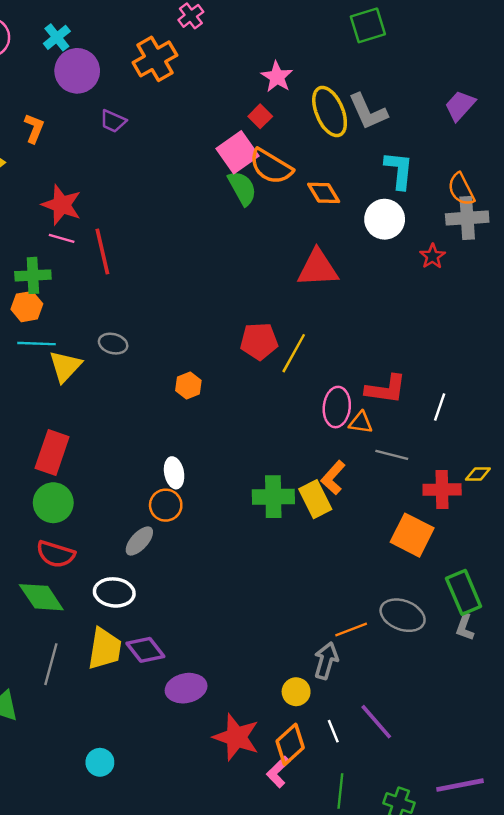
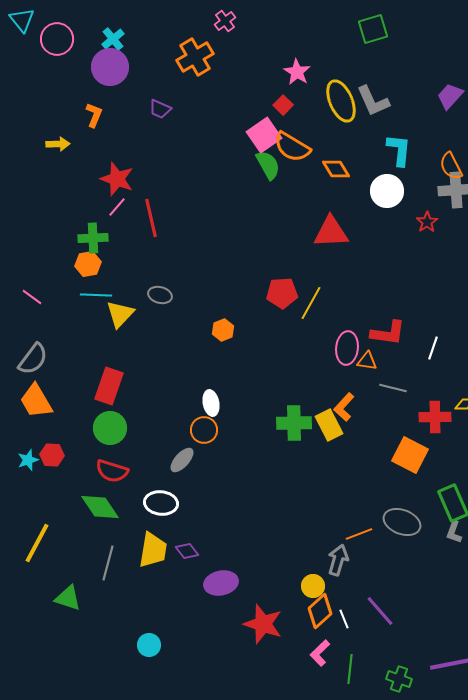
purple circle: (77, 71) -> (110, 67), moved
pink line: (62, 238) -> (117, 207), turned -65
purple diamond: (145, 650) -> (187, 551), size x0.7
orange diamond: (290, 744) -> (320, 611), moved
pink L-shape: (278, 772) -> (320, 653), moved

